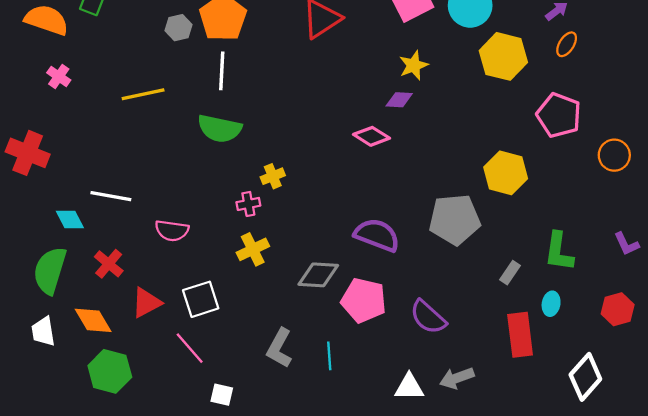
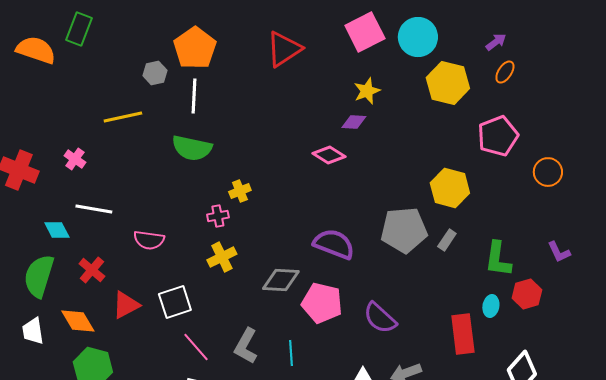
gray hexagon: (179, 28) -> (155, 73), moved
pink cross: (59, 76) -> (75, 159), moved
pink pentagon: (559, 115) -> (498, 136), turned 30
gray rectangle: (510, 273) -> (447, 240), moved
red hexagon: (618, 309) -> (527, 294), moved
pink line: (190, 348) -> (196, 347), moved

